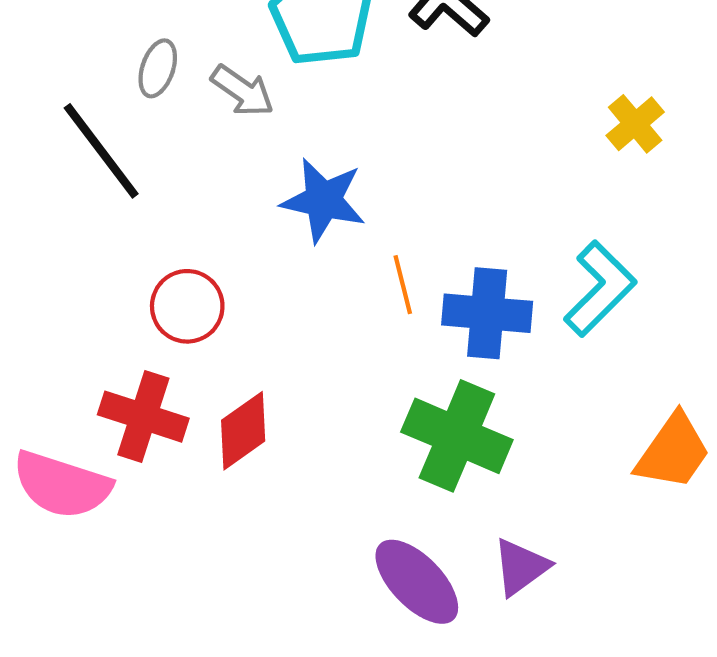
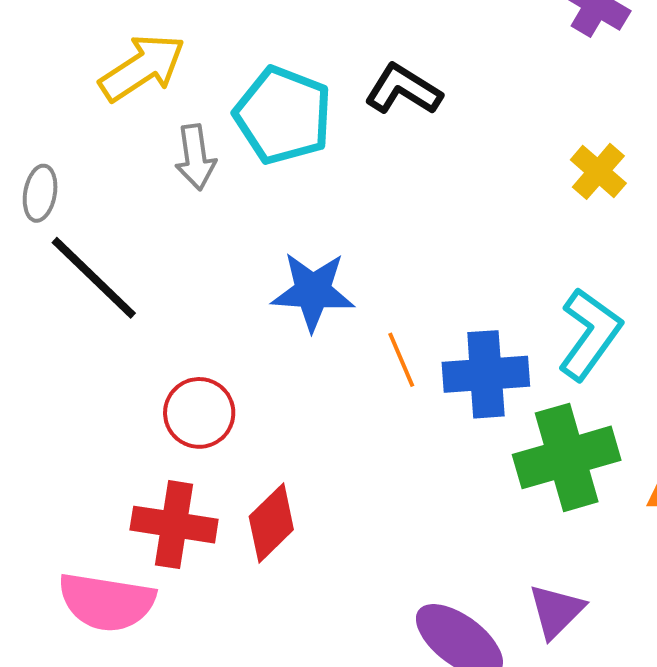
gray ellipse: (158, 68) -> (40, 193), moved
gray arrow: (242, 91) -> (195, 157), moved, turned 56
green cross: (457, 436) -> (567, 457), moved, turned -30

